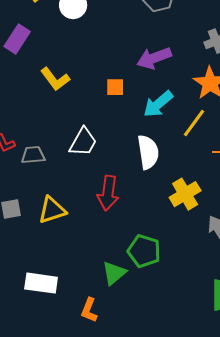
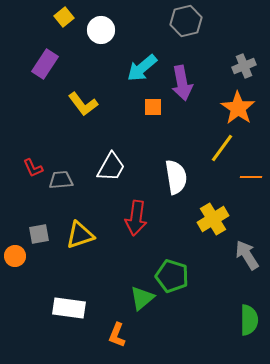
purple arrow: (154, 58) -> (182, 83), turned -80
orange square: (115, 87) -> (153, 107), moved
cyan arrow: (158, 104) -> (142, 68), moved

